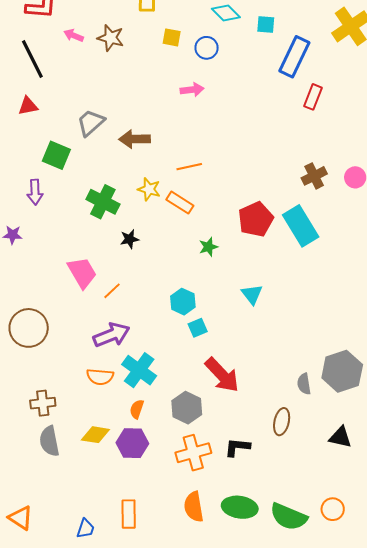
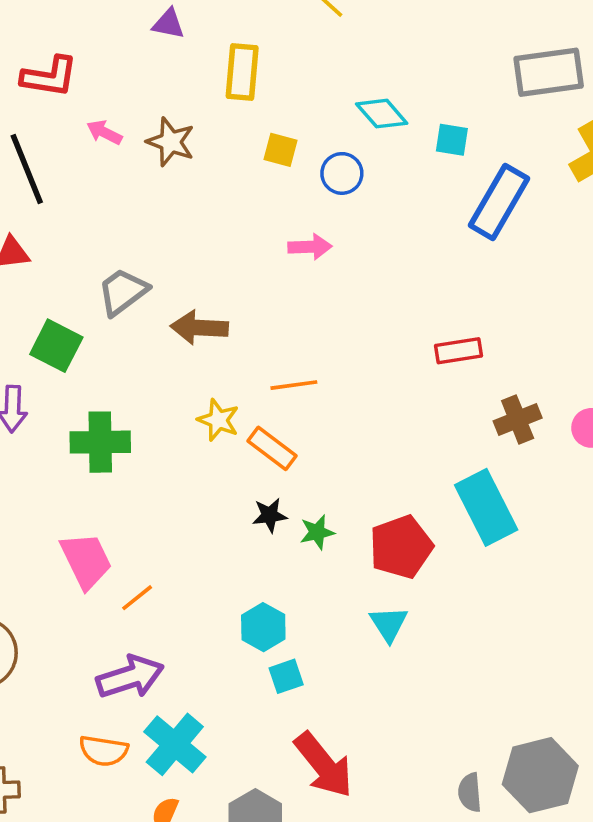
red rectangle: (313, 97) -> (458, 351), moved, turned 55
green cross: (103, 202) -> (100, 442), moved, turned -32
red pentagon: (256, 219) -> (401, 547), moved
black star: (130, 239) -> (270, 515), moved

